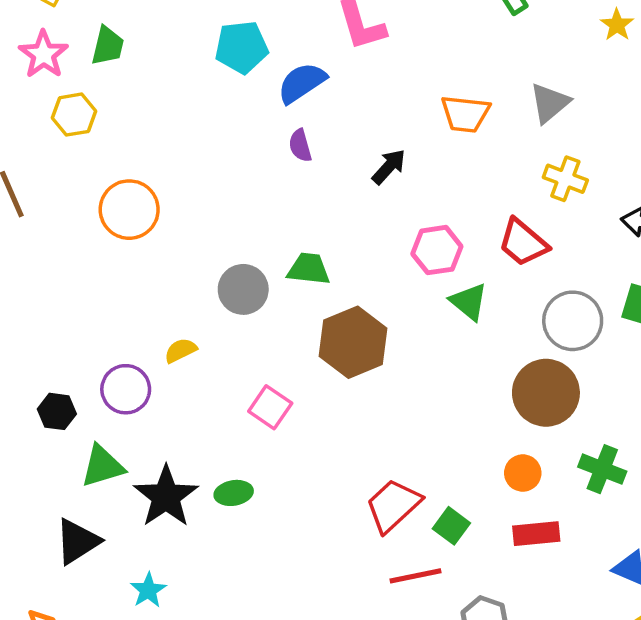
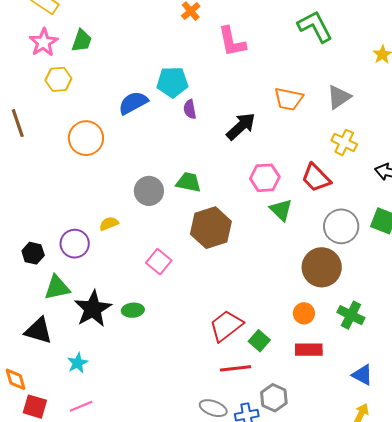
cyan pentagon: (242, 47) -> (172, 82), moved
blue semicircle: (302, 83) -> (133, 103), moved
black arrow: (389, 167) -> (241, 126), size x1.4
black triangle: (77, 541) -> (38, 331), turned 44

